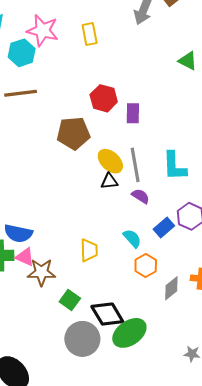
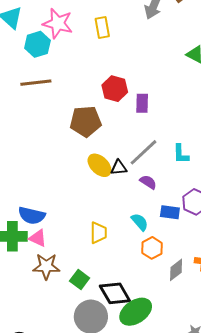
yellow ellipse: (110, 161) -> (99, 165), moved
gray line: (135, 165) -> (144, 152), turned 56
cyan L-shape: (174, 166) -> (181, 154), size x0.7
blue rectangle: (164, 228) -> (170, 212), turned 48
brown star: (41, 272) -> (46, 266), moved

